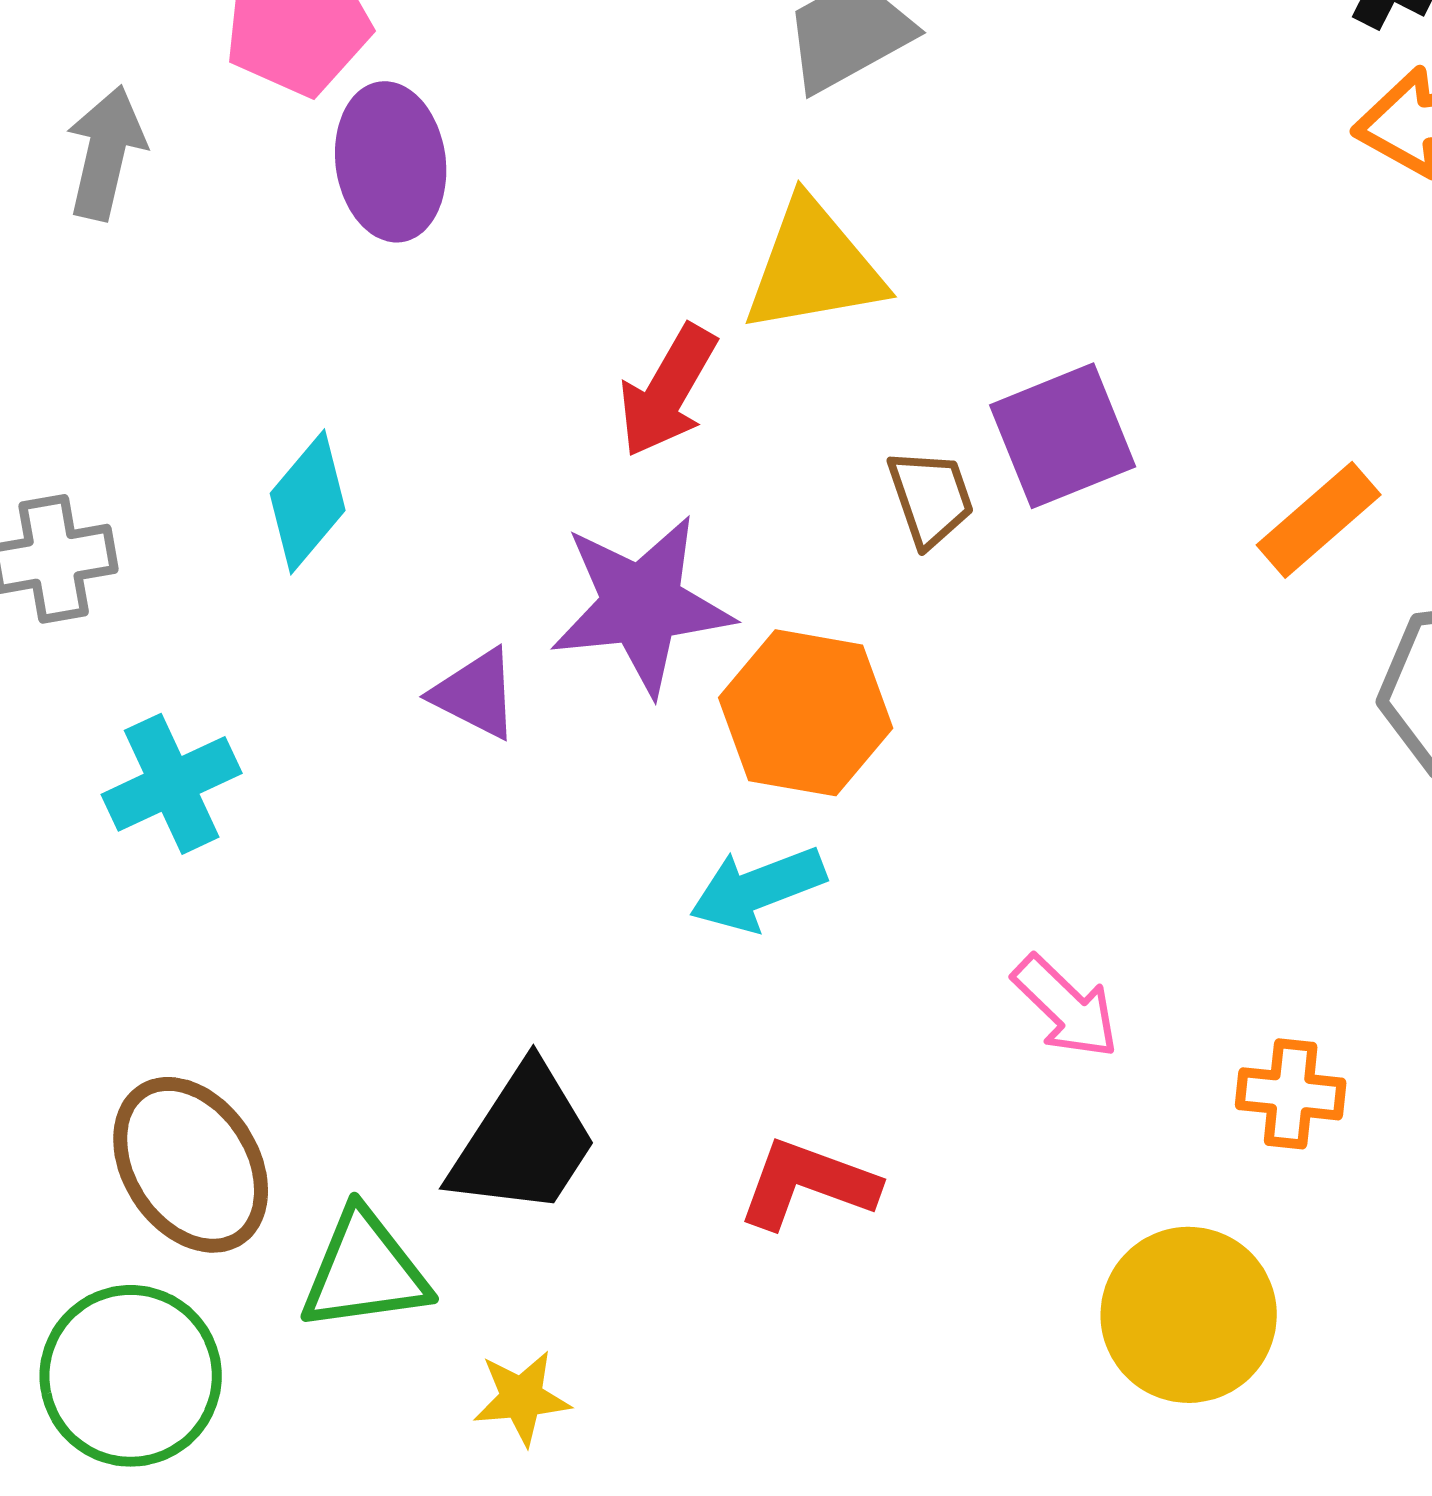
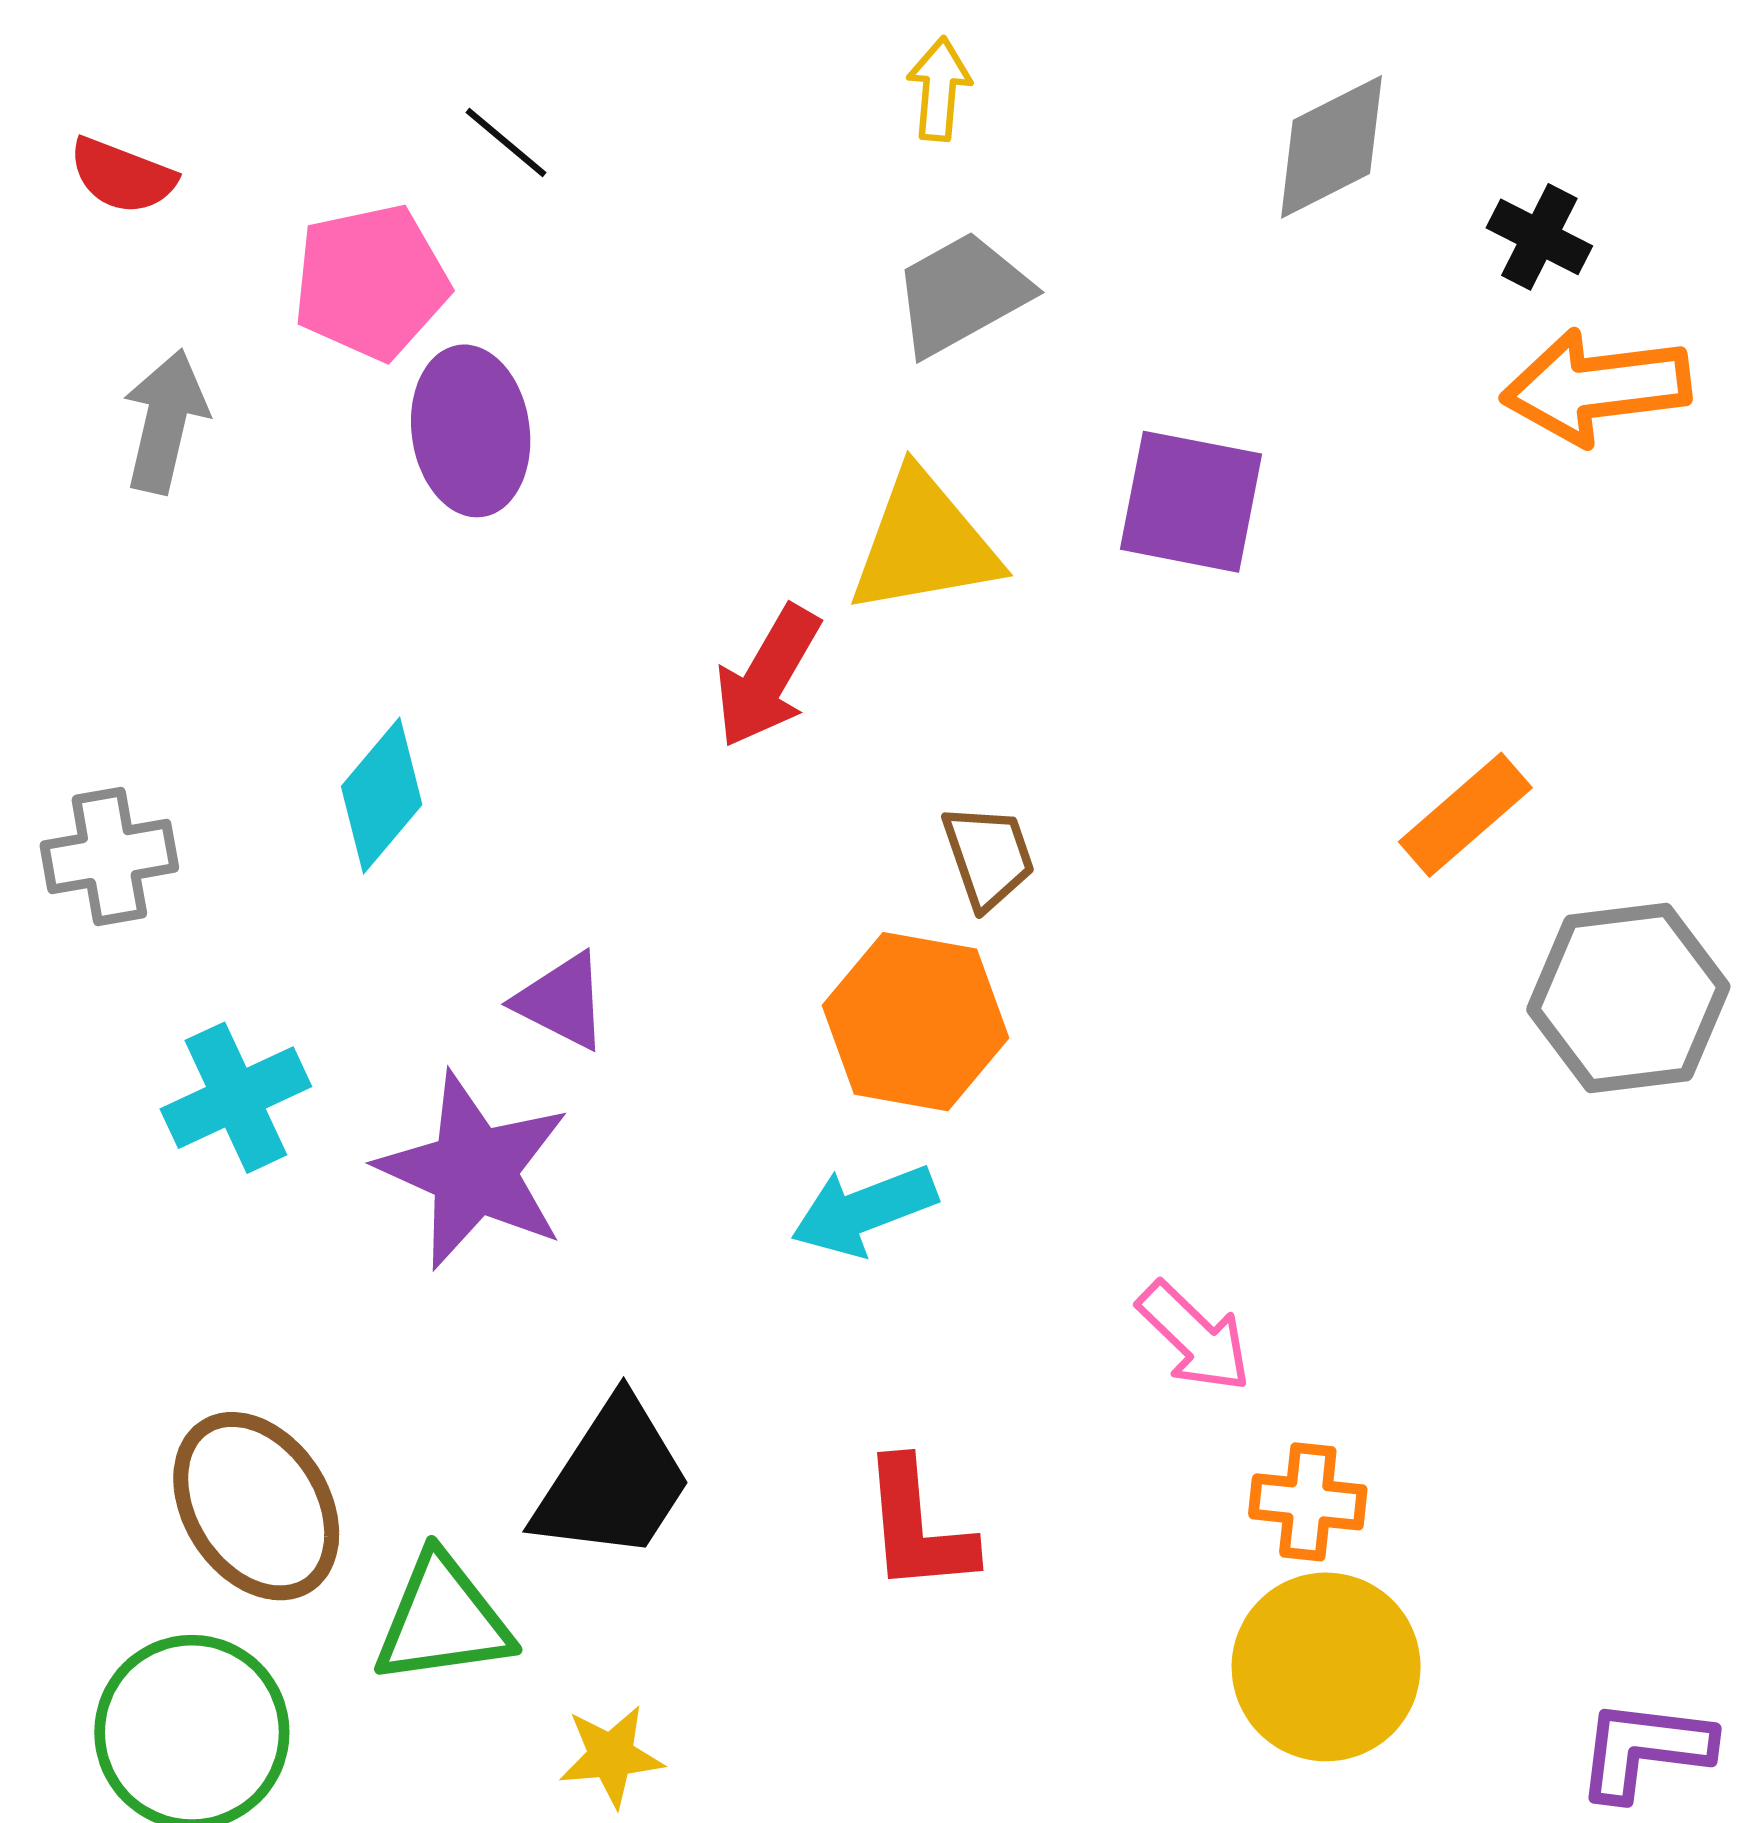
purple square: (1063, 436) -> (1191, 502), moved, turned 33
brown trapezoid: (931, 498) -> (988, 857), moved
purple star: (642, 605) -> (474, 1171), moved, turned 30
orange cross: (1291, 1094) -> (1308, 1502), moved
red L-shape: (808, 1184) -> (918, 1527), turned -115

